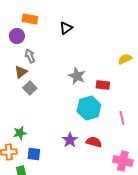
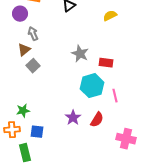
yellow semicircle: (125, 59) -> (110, 16), moved
pink line: (122, 118) -> (115, 96), moved
red semicircle: (94, 142) -> (97, 120), turned 105

